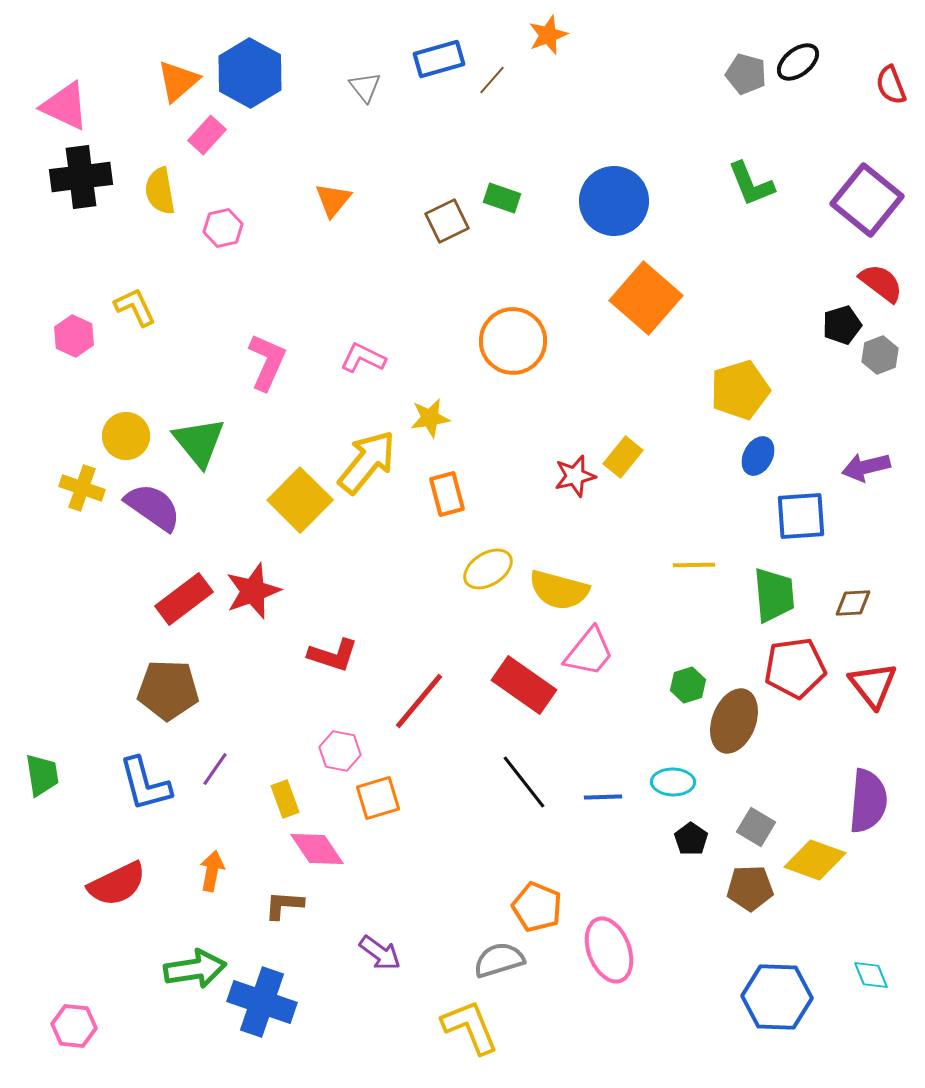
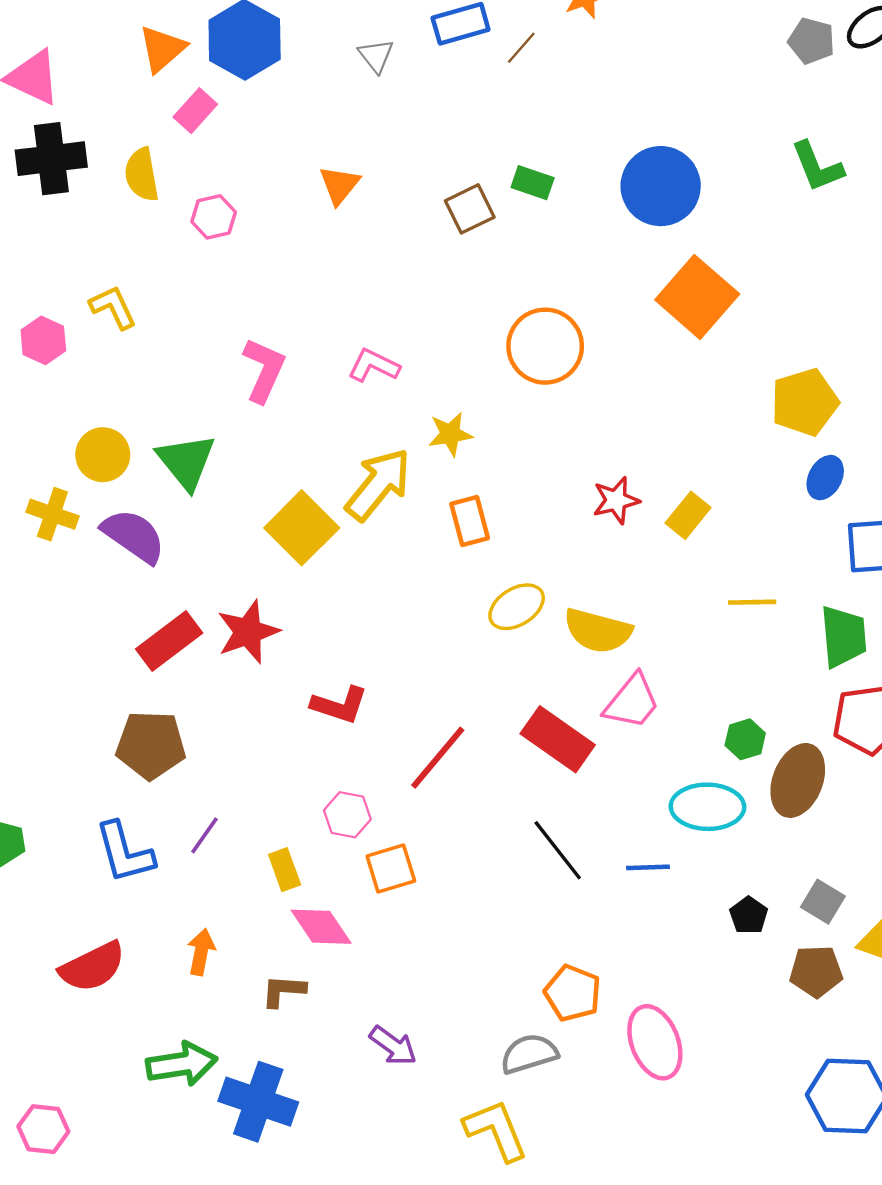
yellow rectangle: (623, 457) -> (688, 515), moved
cyan ellipse: (673, 782) -> (707, 807), moved, size x1.5

